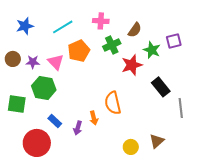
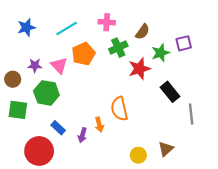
green star: (152, 50) -> (160, 53), turned 30
brown circle: (13, 59) -> (13, 79), moved

